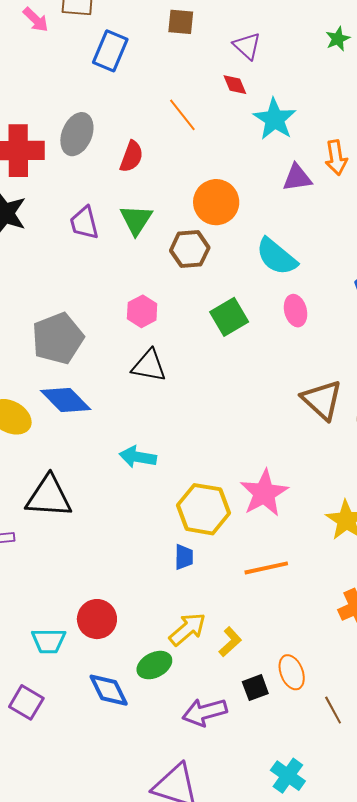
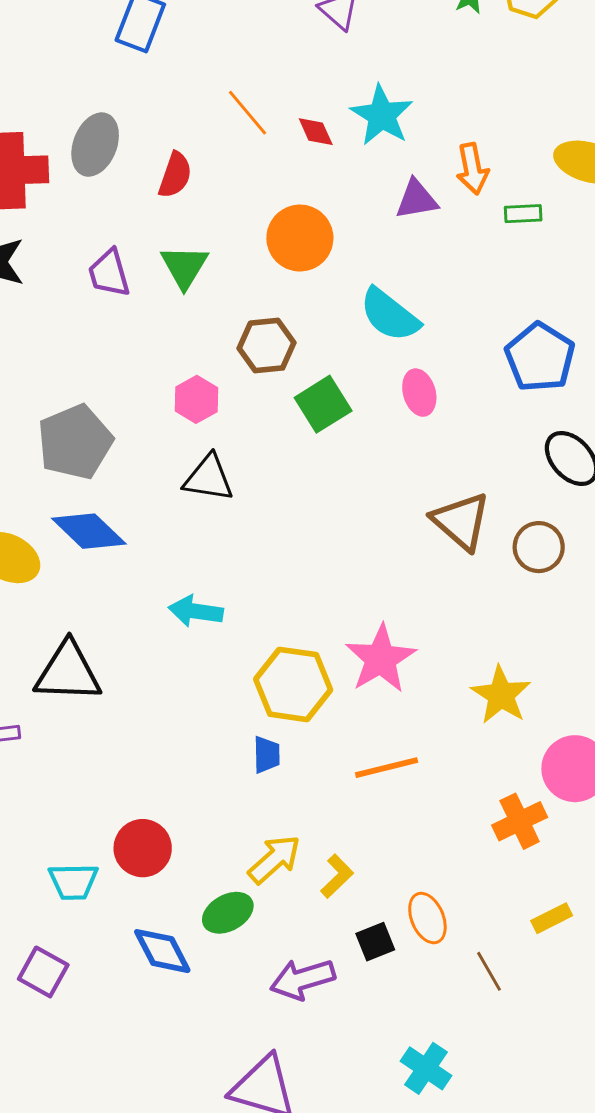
red diamond: (235, 85) -> (316, 132), moved
brown hexagon: (190, 249) -> (267, 346), moved

